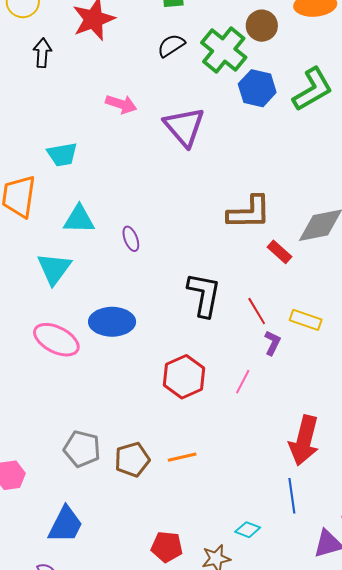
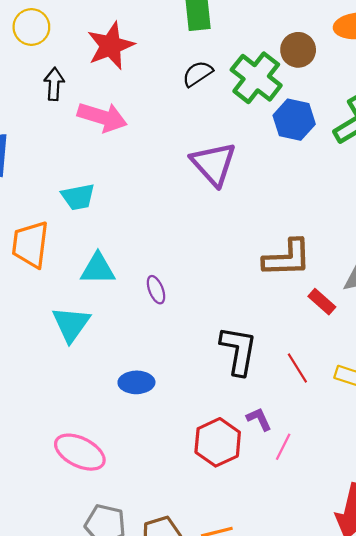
pink arrow: (121, 104) -> (102, 117), moved, size x1.4
blue ellipse: (112, 322) -> (136, 382), size x0.7
pink ellipse: (56, 340) -> (80, 452), moved
purple L-shape: (272, 343) -> (259, 419), moved, turned -50

